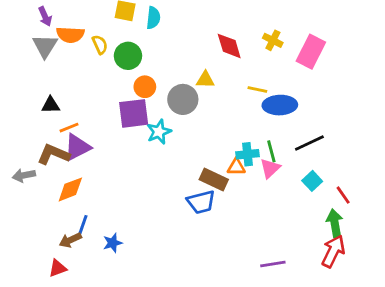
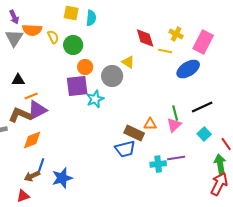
yellow triangle: (205, 80) -> (128, 62), turned 32
yellow line: (257, 90) -> (165, 51), moved
blue ellipse: (280, 105) -> (188, 69), moved, turned -30
cyan cross: (248, 154) -> (158, 164), moved
blue star: (113, 243) -> (62, 178), size x1.5
purple line: (273, 264) -> (176, 158), moved

